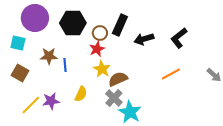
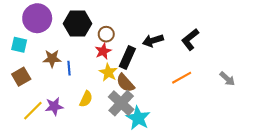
black rectangle: (120, 25) -> (127, 58), moved
brown square: (20, 73) -> (21, 77), turned 30
brown semicircle: (118, 79) -> (125, 83), turned -108
gray cross: (114, 98) -> (121, 103), size x1.4

